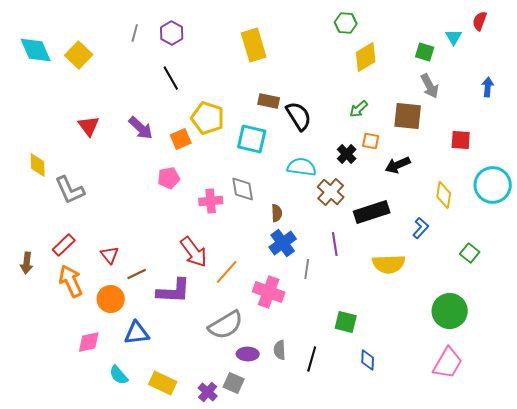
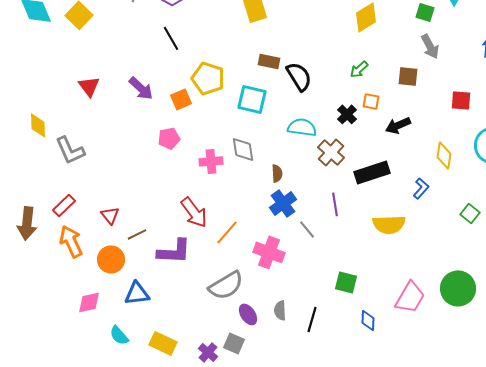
brown square: (408, 116) -> (408, 76), size x0.7
brown arrow: (27, 263) -> (27, 223), size x1.5
gray line: (307, 269) -> (307, 229), turned -48
green circle: (450, 311) -> (458, 288), moved
purple ellipse: (248, 354) -> (248, 314), turned 55
pink trapezoid: (448, 363) -> (410, 297), moved

